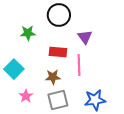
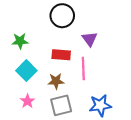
green star: (28, 33) -> (20, 41), moved
cyan square: (14, 69) -> (26, 71), moved

